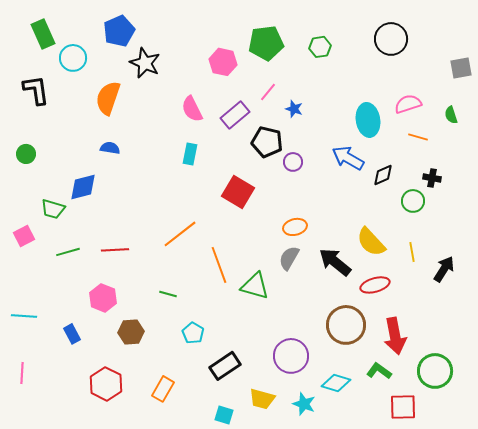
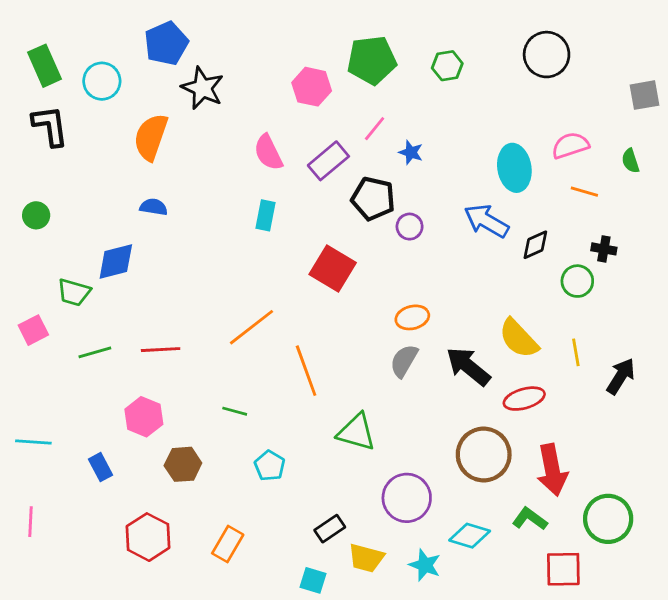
green rectangle: (43, 34) -> (45, 66), moved
green triangle: (255, 286) -> (356, 432), moved
black rectangle: (225, 366) -> (330, 529), moved, size x0.7

